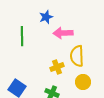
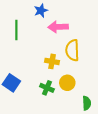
yellow cross: (57, 67) -> (52, 61), turned 32
yellow circle: (83, 82) -> (67, 83), moved

